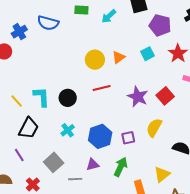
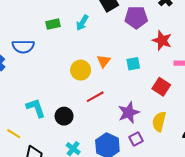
cyan square: (147, 54) -> (133, 64), moved, turned 32
cyan L-shape: (42, 97) -> (36, 108), moved
purple star: (138, 97) -> (129, 113), moved, turned -30

